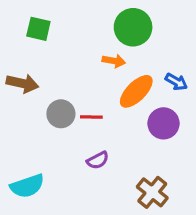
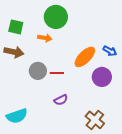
green circle: (133, 27) -> (56, 17), moved
green square: (38, 29) -> (16, 27), moved
orange arrow: (114, 61) -> (45, 38), moved

